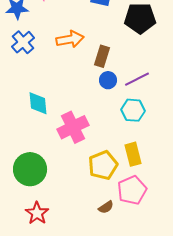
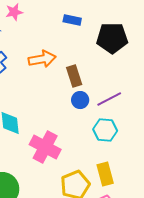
brown rectangle: (102, 56) -> (74, 76), turned -35
pink cross: (73, 127) -> (45, 147), turned -36

